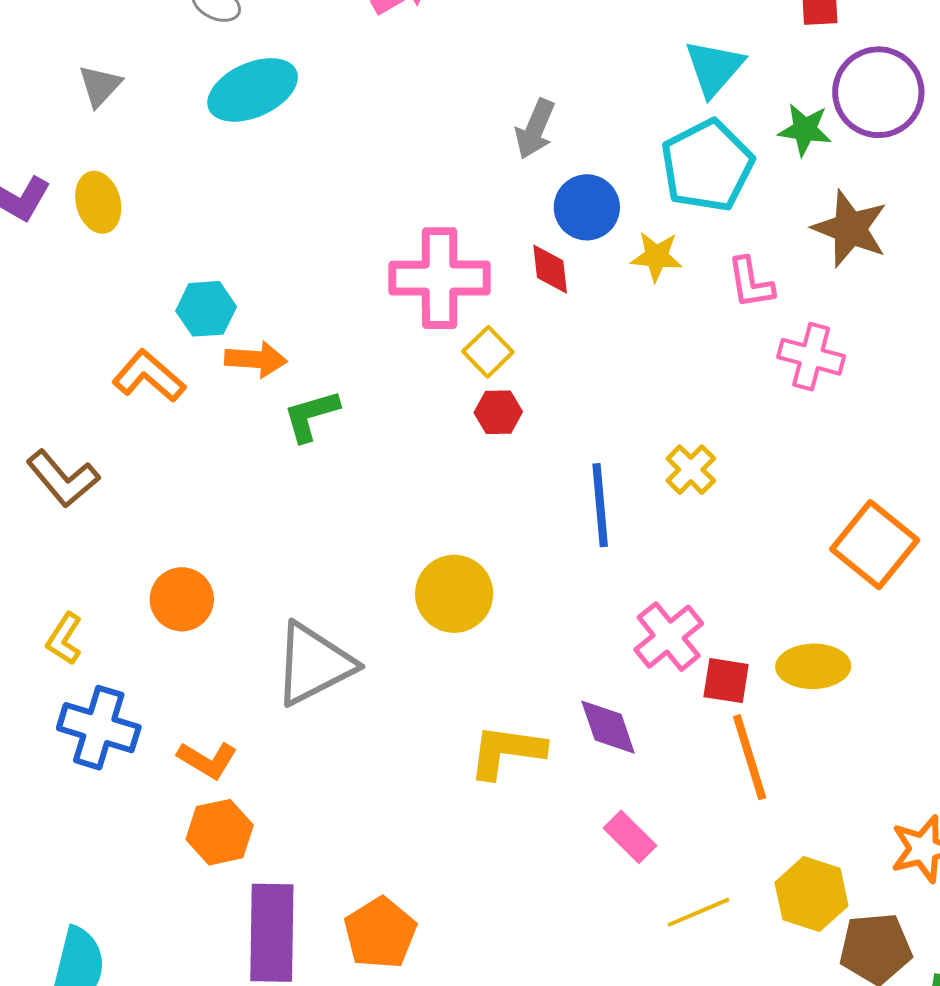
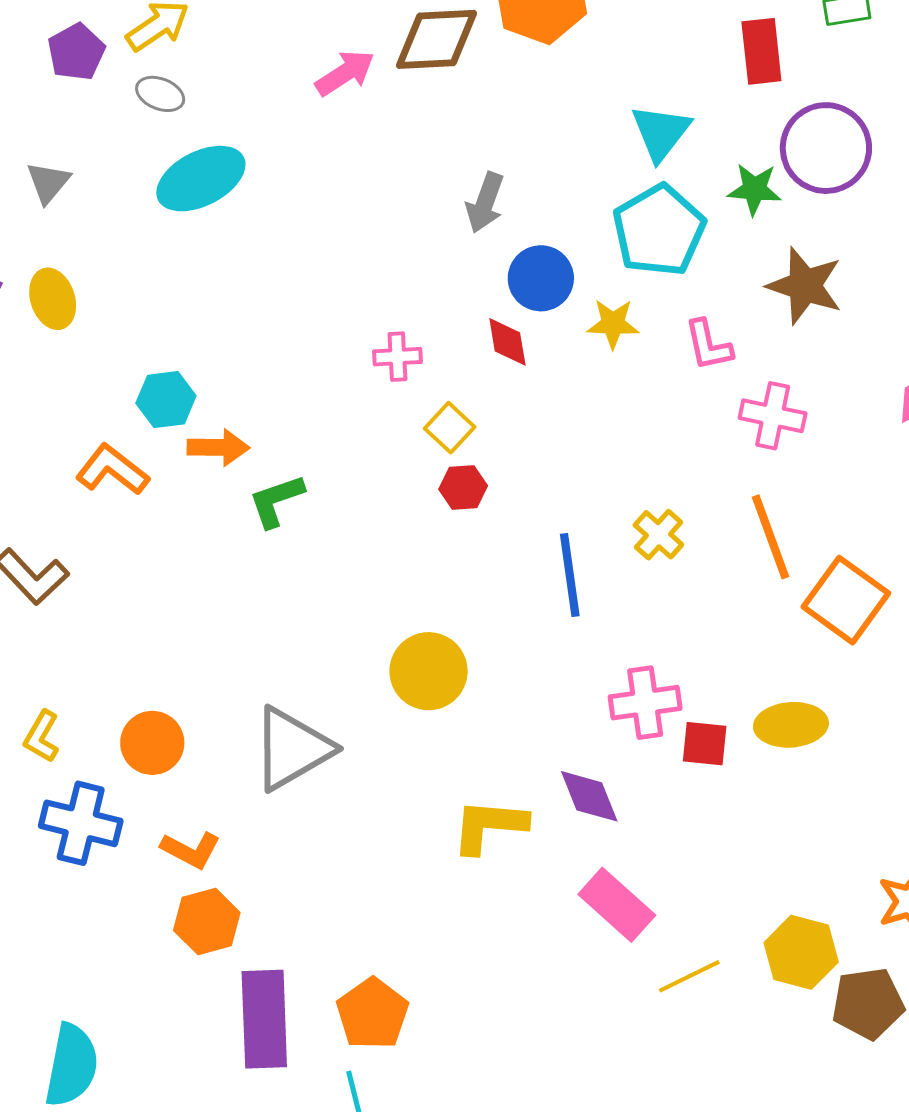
pink cross: (440, 278) -> (397, 357), size x0.5
orange circle: (182, 599) -> (152, 743), moved
pink cross: (669, 637) -> (645, 703), turned 34
orange line: (750, 757) -> (771, 537), moved
pink rectangle: (630, 837) -> (617, 905), size x1.4

